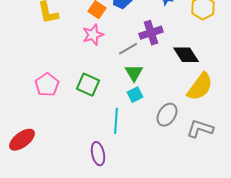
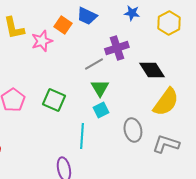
pink star: (93, 35) -> (42, 41), moved
gray ellipse: (167, 115) -> (133, 130), turned -45

